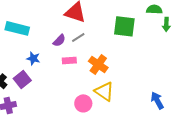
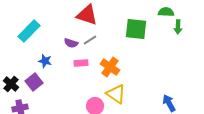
cyan rectangle: (17, 28) -> (29, 31), turned -60
purple semicircle: (59, 40) -> (71, 43), turned 64

